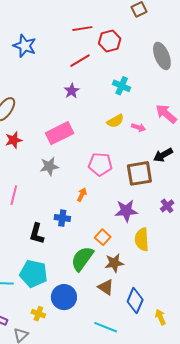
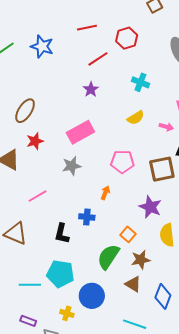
red line: (82, 29) -> (87, 28), moved
pink arrow: (138, 127) -> (166, 127), moved
pink line: (14, 195) -> (37, 196), turned 48
purple star: (126, 211) -> (150, 207), turned 30

